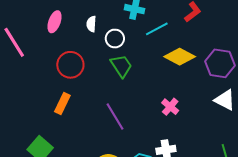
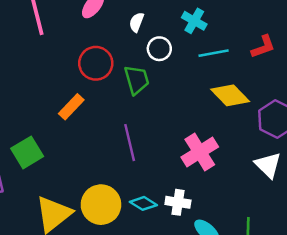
green trapezoid: (121, 66) -> (137, 80), moved
pink cross: (170, 107) -> (200, 152), size x1.6

